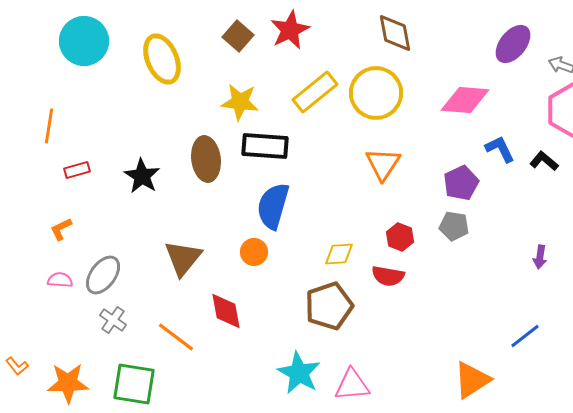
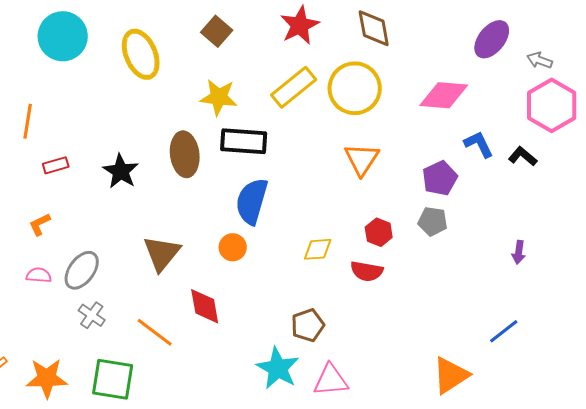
red star: (290, 30) -> (300, 25), moved
brown pentagon: (329, 306) -> (308, 325), moved, size x0.7

